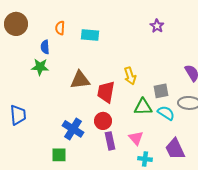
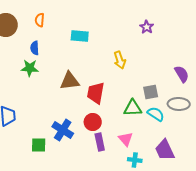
orange semicircle: (60, 28) -> (40, 20), moved
yellow arrow: (130, 76) -> (120, 60), moved
green square: (59, 155) -> (39, 145), moved

